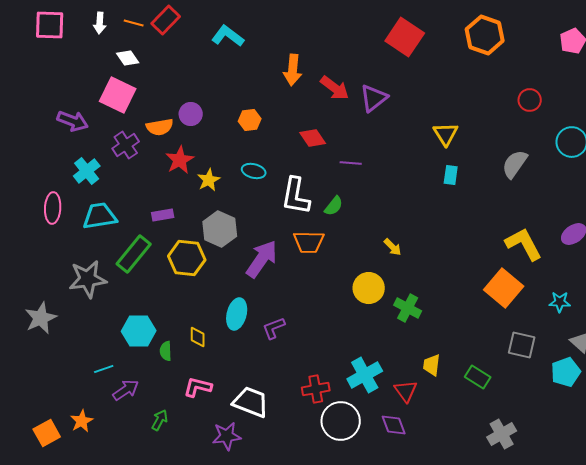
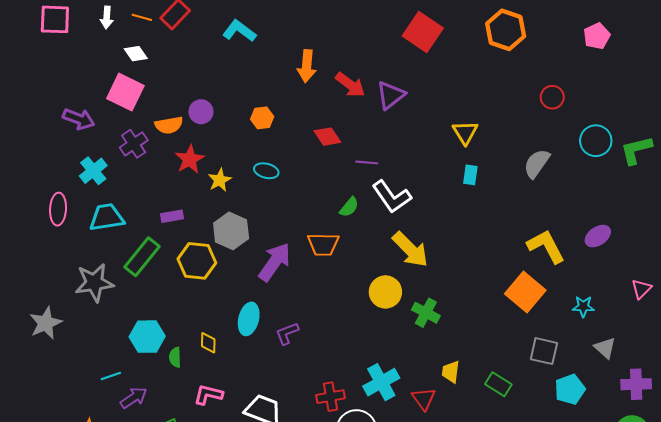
white L-shape: (296, 196) -> (392, 197), moved, turned -45
yellow arrow: (393, 247) -> (410, 250), size x2.0
cyan pentagon: (566, 372) -> (570, 389), moved

